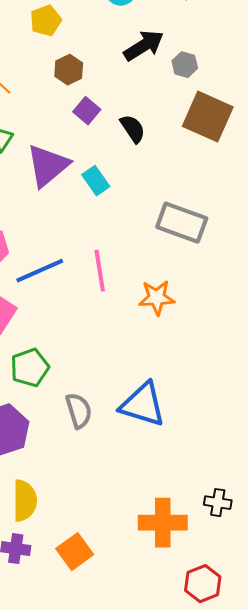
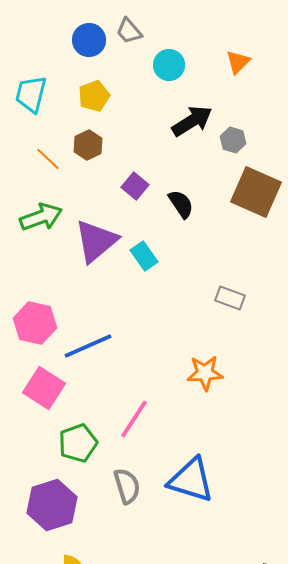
brown hexagon: (69, 70) -> (88, 145), moved
gray rectangle: (182, 223) -> (230, 298), size x0.6
pink line: (100, 271) -> (134, 419), moved, turned 42

